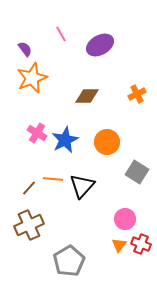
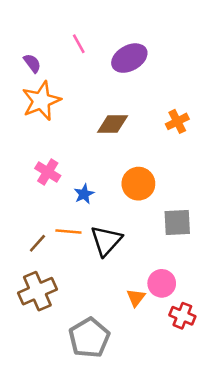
blue star: (65, 140) -> (84, 194), moved, size x0.6
gray square: (137, 172) -> (177, 222), turned -35
orange triangle: (119, 245) -> (136, 298), moved

